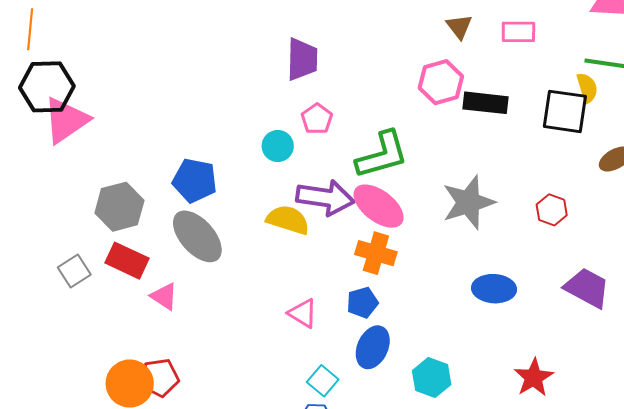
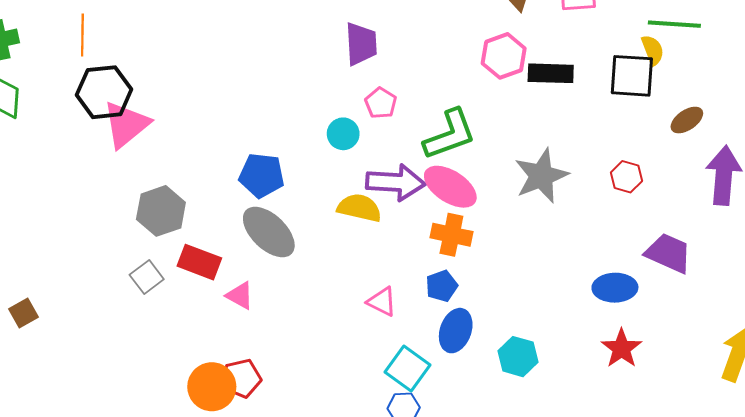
gray hexagon: (119, 207) -> (161, 211), moved
blue ellipse: (494, 289) -> (615, 288), moved
cyan square: (323, 381) -> (408, 369), size x1.4

